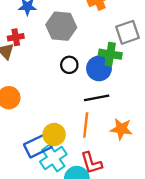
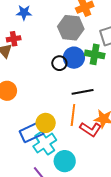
gray hexagon: (61, 26) -> (71, 28), moved
blue circle: (99, 68) -> (74, 58), moved
red L-shape: (91, 163) -> (91, 129), moved, turned -40

